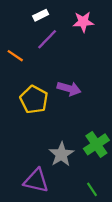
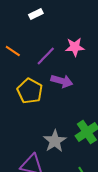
pink star: (83, 22) -> (75, 47), moved
purple line: (47, 39) -> (46, 56), moved

